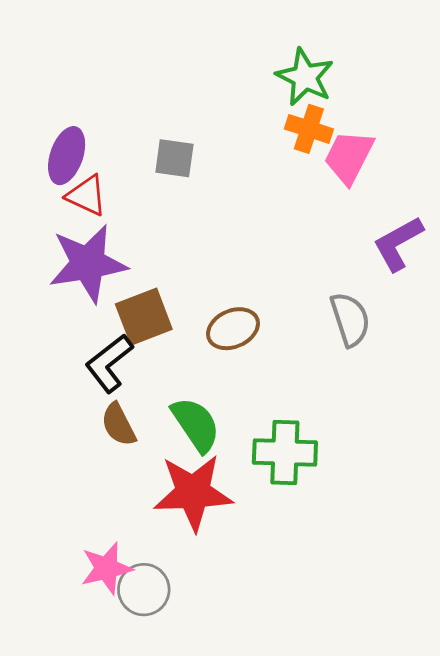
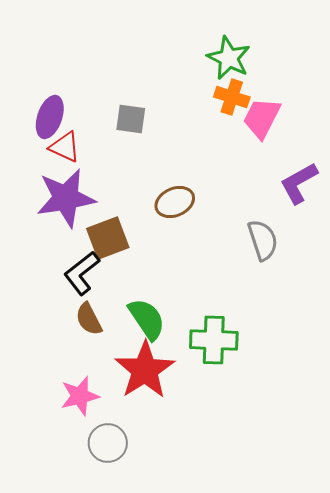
brown ellipse: (233, 329) -> (175, 202), moved
red star: (193, 492) -> (145, 370), turned -30
pink star: (107, 568) -> (80, 396), moved

